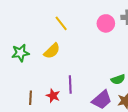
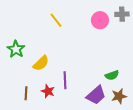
yellow semicircle: (52, 51) -> (41, 63), moved
green star: (20, 53) -> (16, 49), turned -30

